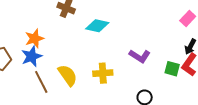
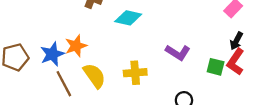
orange star: (34, 38) -> (76, 46), moved

